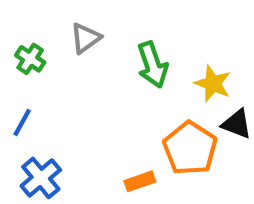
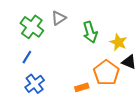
green cross: (30, 59) -> (32, 27), size x1.6

